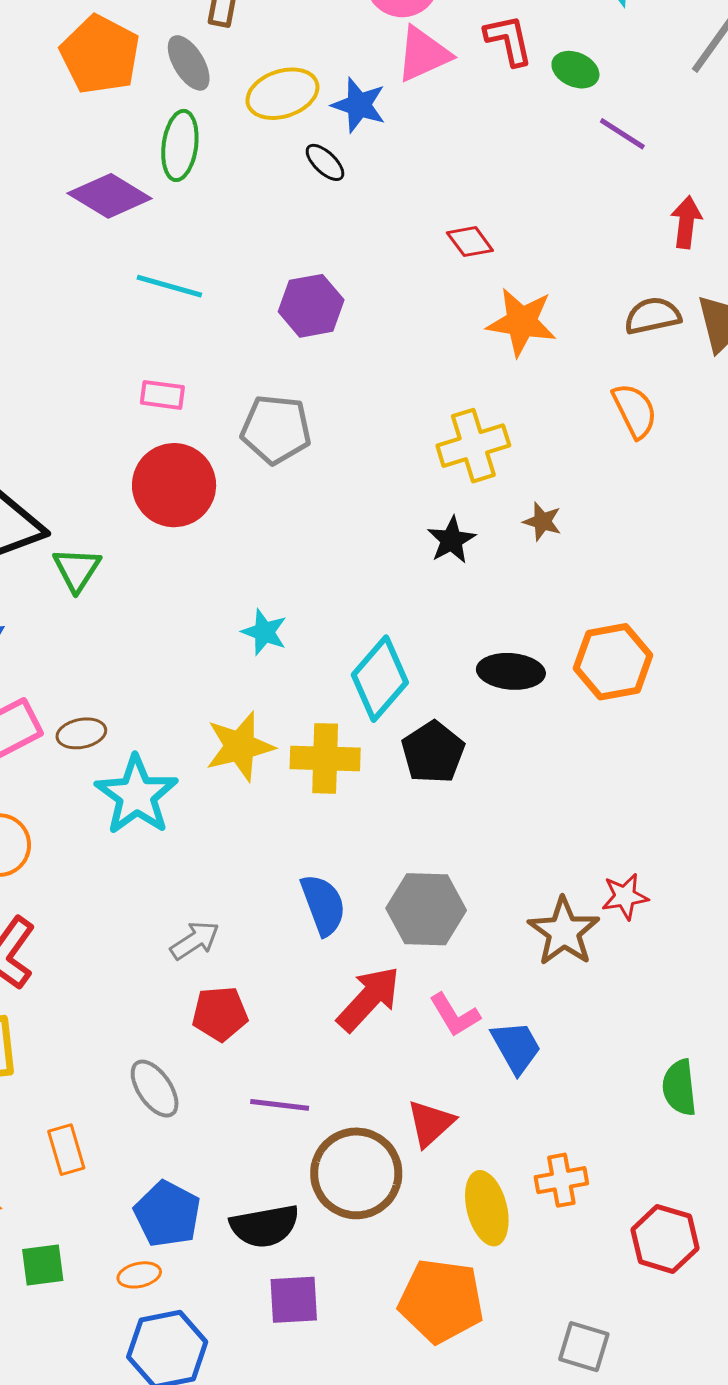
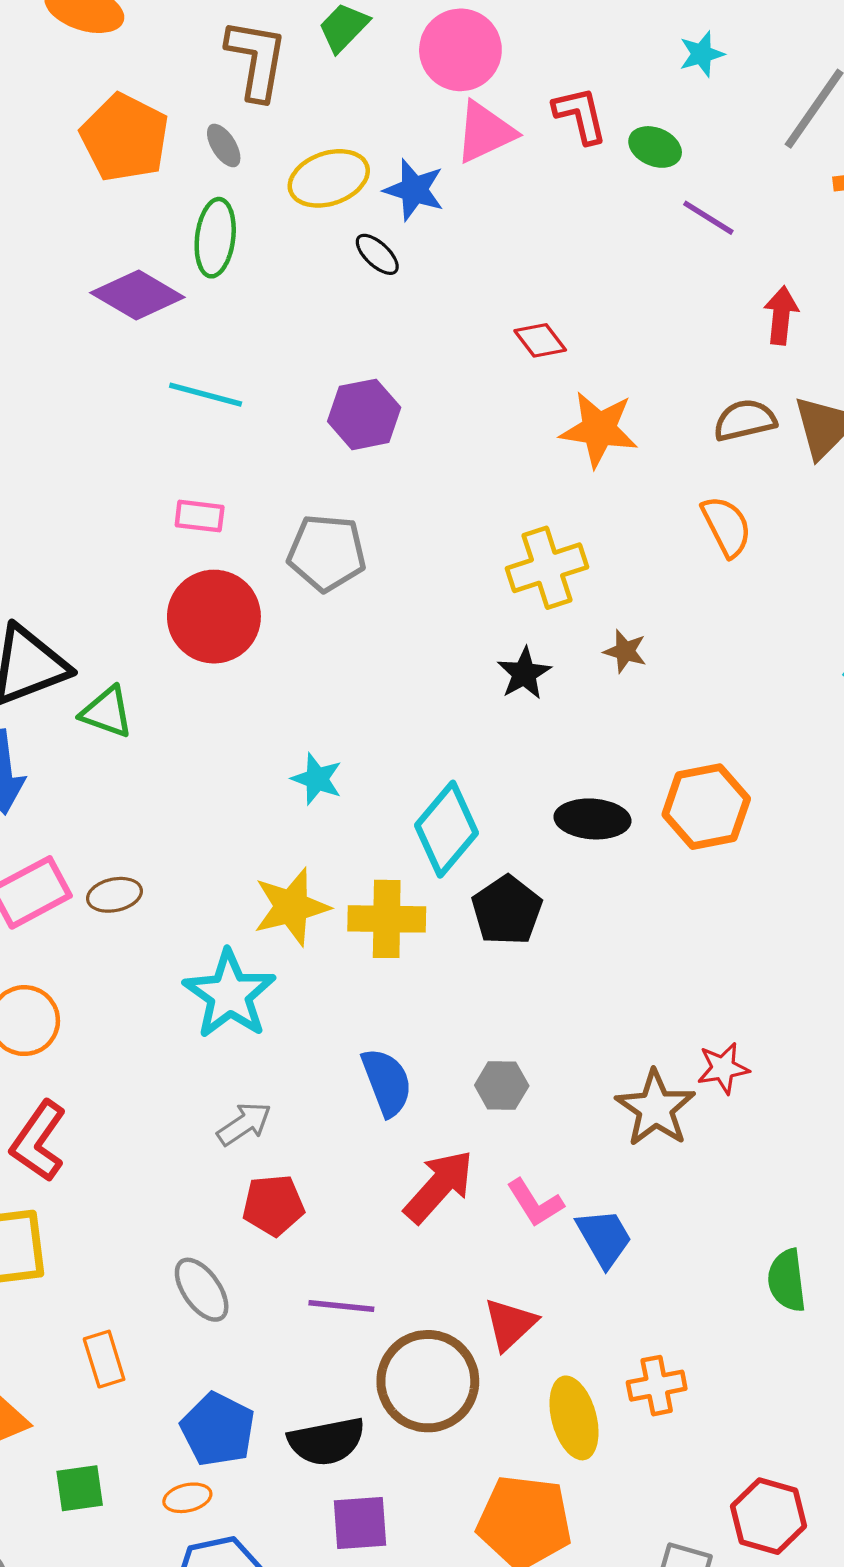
gray ellipse: (189, 63) -> (224, 145), size x0.7
green triangle: (77, 569) -> (107, 712), turned -42
cyan star: (137, 795) -> (230, 994), moved
gray hexagon: (426, 909) -> (502, 1086), size x0.6
red hexagon: (665, 1239) -> (769, 1516), moved

